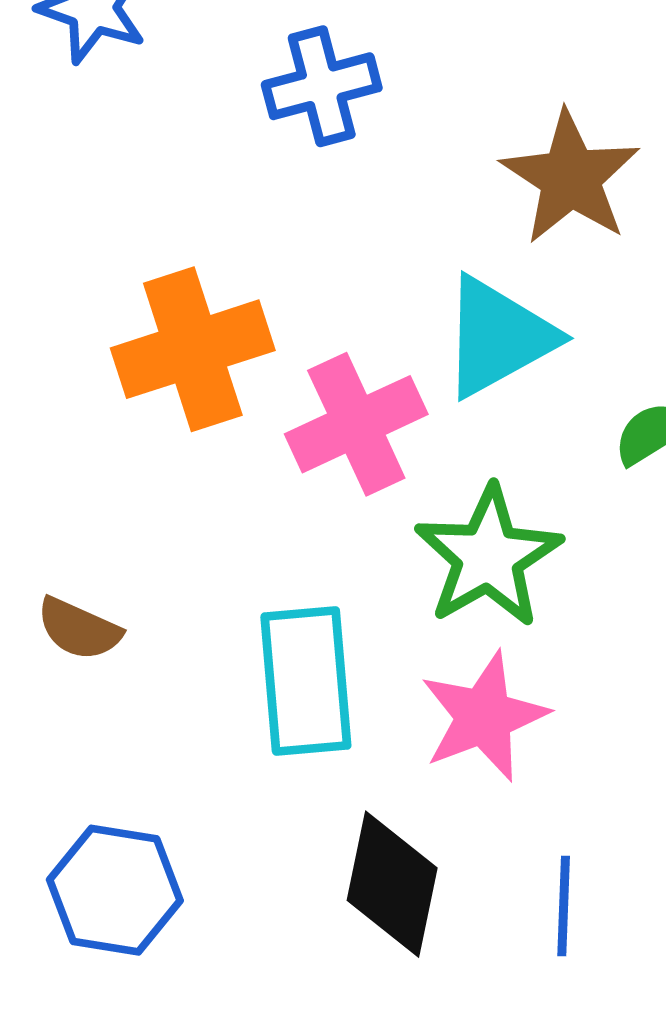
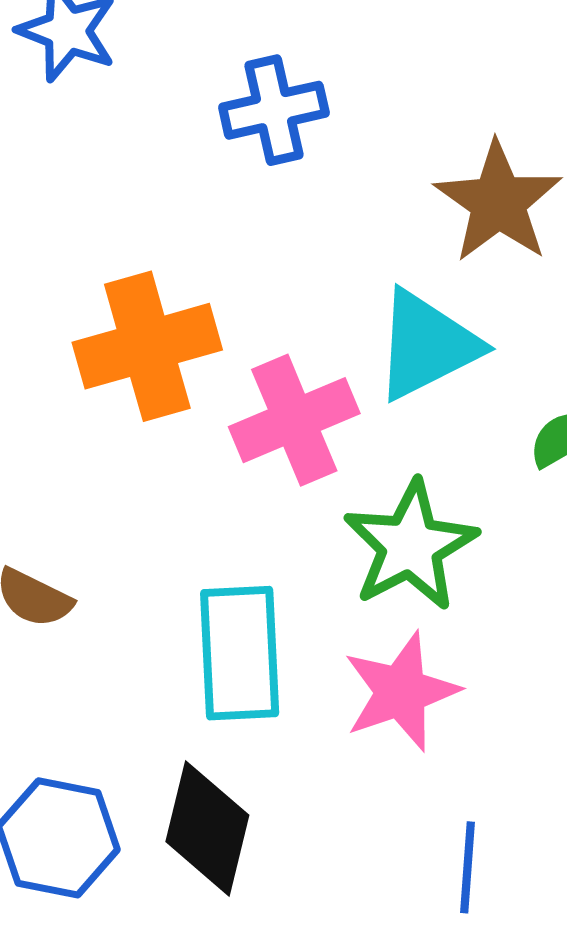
black diamond: (392, 884) -> (207, 828), moved

